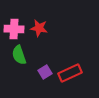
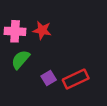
green semicircle: (19, 55) -> (20, 60), turned 60

